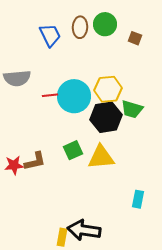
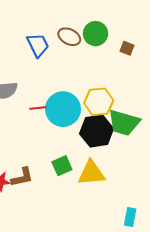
brown ellipse: (80, 27) -> (69, 37), turned -65
green trapezoid: (132, 109) -> (124, 123), size x1.4

